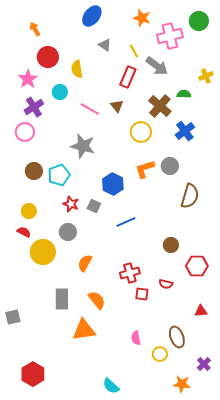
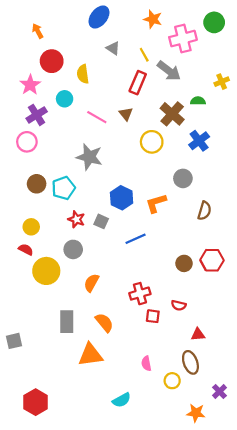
orange L-shape: (145, 169) -> (156, 203), moved
brown semicircle: (190, 196) -> (204, 211), size x0.7
red hexagon: (197, 266) -> (212, 260), moved
red triangle: (201, 311) -> (198, 334), moved
cyan semicircle: (111, 386) -> (122, 400), moved, turned -72

